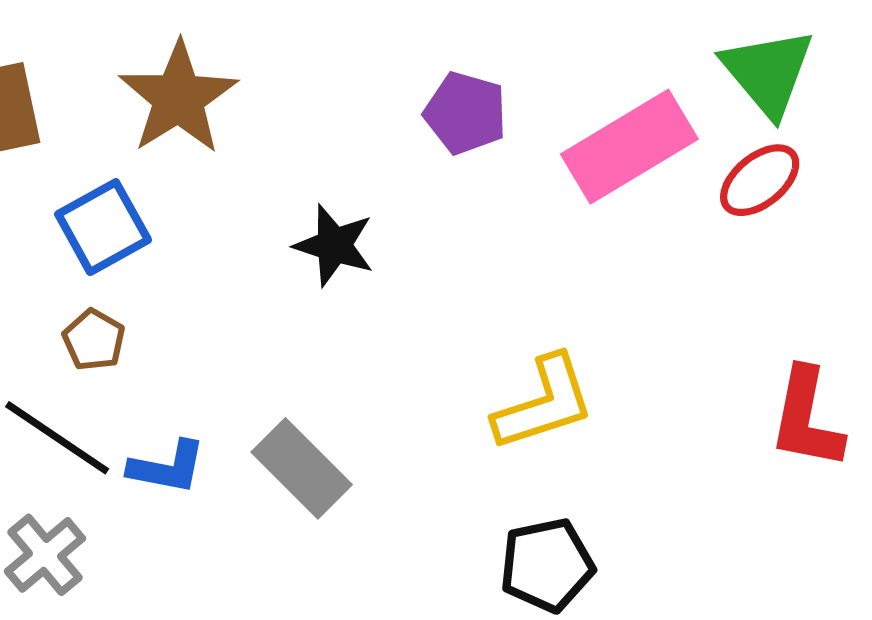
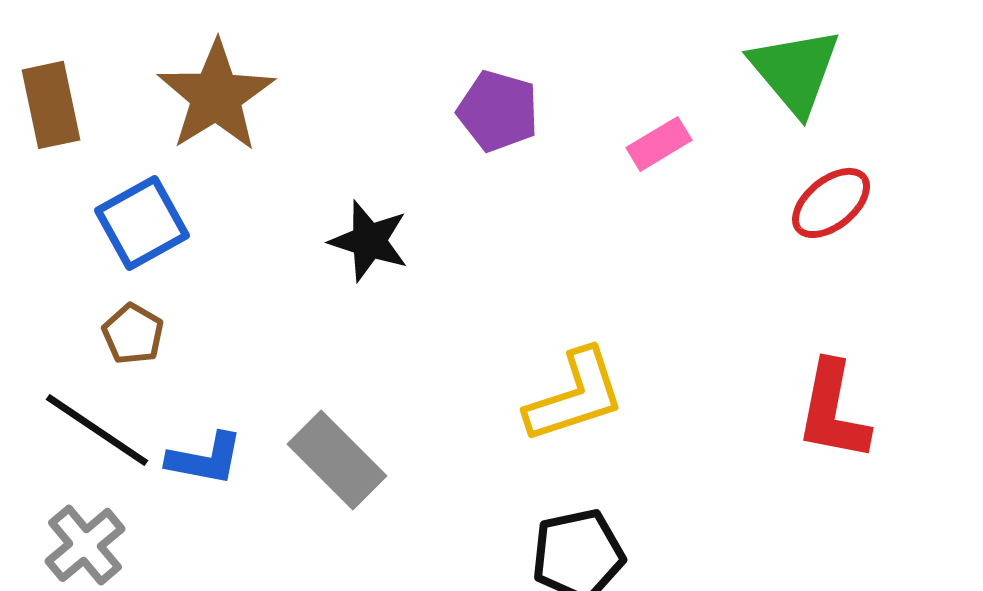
pink rectangle: (629, 147) -> (659, 144), size x0.5
red ellipse: (760, 180) -> (831, 203), moved

